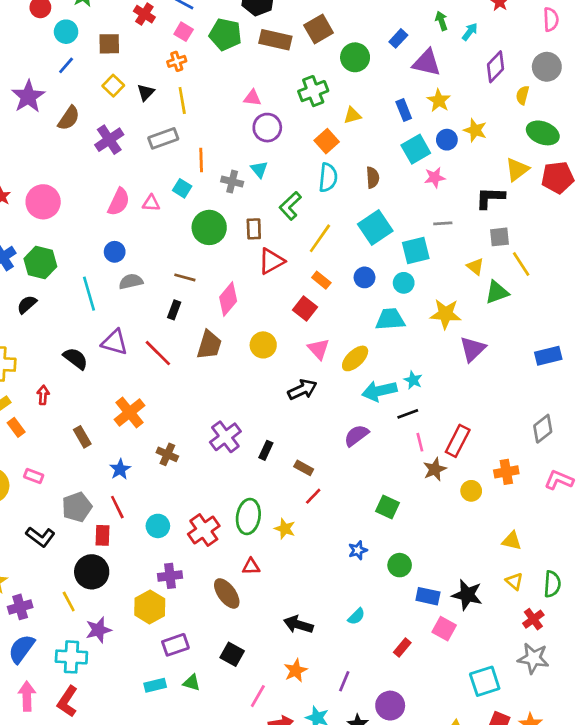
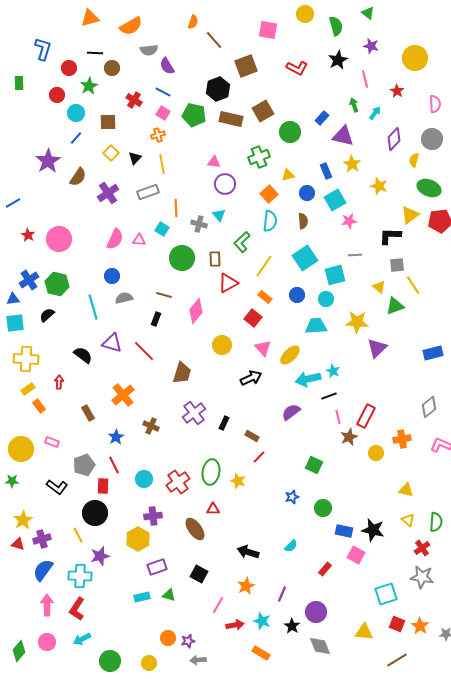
blue circle: (447, 140) -> (307, 193), moved
brown trapezoid: (209, 345) -> (182, 373), moved

